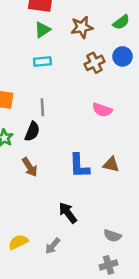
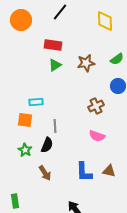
cyan rectangle: (42, 62) -> (36, 102), moved
brown cross: (95, 63) -> (96, 106), moved
pink semicircle: (102, 110) -> (97, 136), moved

